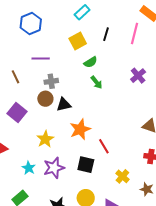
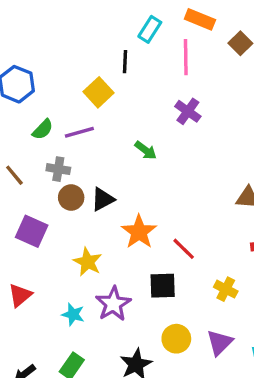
cyan rectangle: (82, 12) -> (150, 29), moved
black line: (106, 34) -> (125, 62), moved
purple line: (41, 58) -> (79, 132), moved
green semicircle: (91, 62) -> (43, 129), moved
purple cross: (138, 76) -> (188, 111), moved
gray cross: (51, 81) -> (58, 169), moved, turned 32

